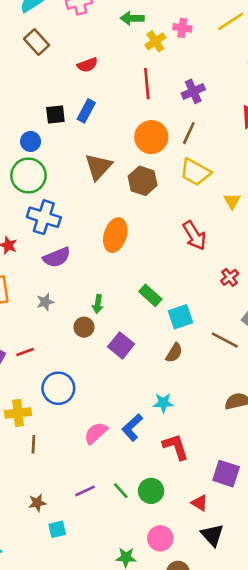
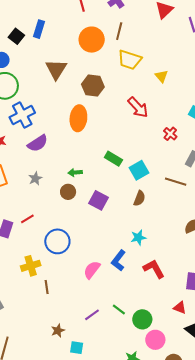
black square: (55, 115) -> (16, 36), turned -35
brown hexagon: (143, 181) -> (93, 86), moved
blue cross: (44, 217) -> (22, 115), turned -35
green arrow: (98, 304) -> (75, 172), turned 88
green circle: (151, 491) -> (142, 319), moved
cyan square: (57, 529) -> (77, 348), turned 32

